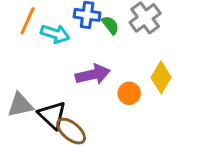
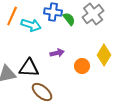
purple arrow: (93, 74) -> (57, 53), size x0.6
black triangle: (52, 115) -> (29, 68), moved, turned -40

